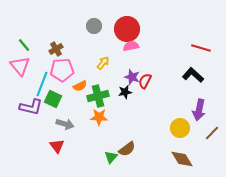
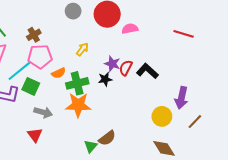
pink semicircle: (131, 46) -> (130, 29), moved
black L-shape: (193, 75) -> (147, 71), moved
cyan line: (42, 84) -> (19, 71), turned 30
orange star: (99, 117) -> (78, 105), size x1.4

